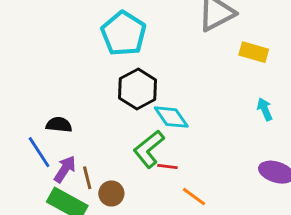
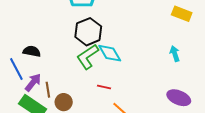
yellow rectangle: (254, 52) -> (182, 14), moved
green L-shape: (149, 149) -> (88, 57), moved

